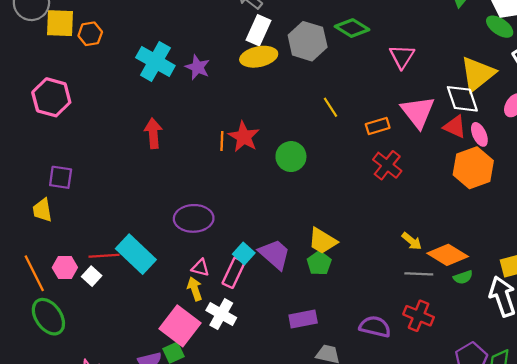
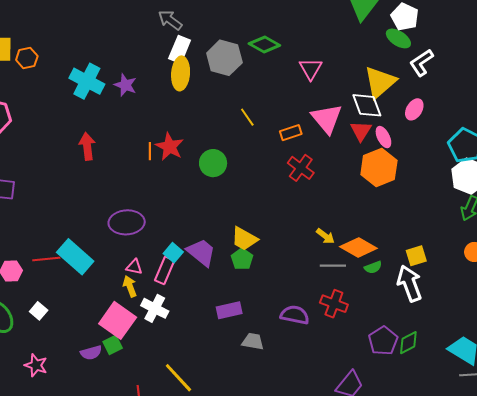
yellow ellipse: (259, 57) -> (181, 73), turned -72
red triangle: (455, 127) -> (361, 131), turned 40
white square: (92, 276) -> (39, 311), moved

